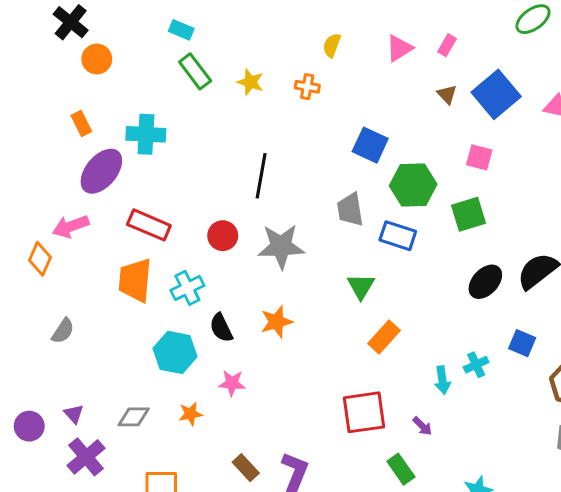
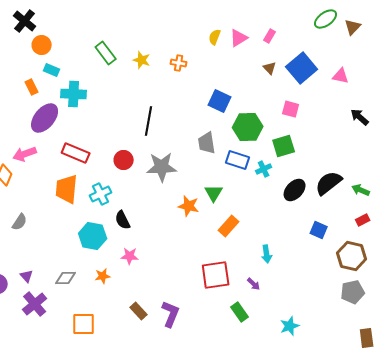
cyan rectangle: (181, 30) -> (52, 70), moved
yellow semicircle: (332, 45) -> (215, 37), moved
orange star: (276, 322) -> (189, 206), moved, turned 30
cyan cross: (476, 365) -> (264, 169), moved

